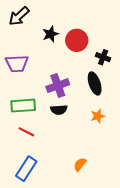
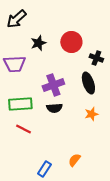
black star: (50, 34) -> (38, 43), moved
blue rectangle: (26, 169) -> (44, 169), moved, size x0.7

